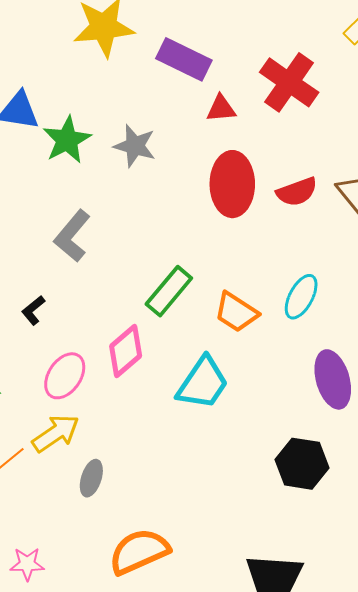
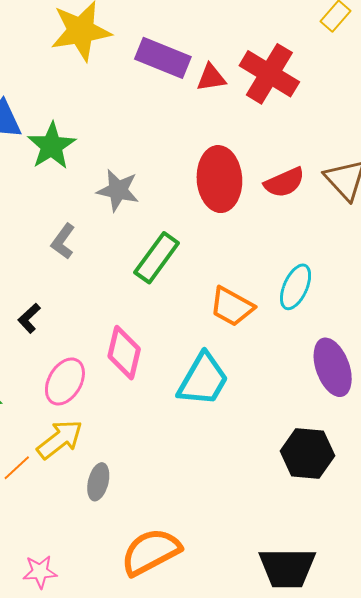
red triangle: (221, 108) -> (211, 78), moved
gray star: (135, 146) -> (118, 190), moved
gray L-shape: (72, 236) -> (63, 241), size x0.7
green rectangle: (169, 291) -> (157, 258), moved
pink diamond: (126, 351) -> (124, 353), turned -32

